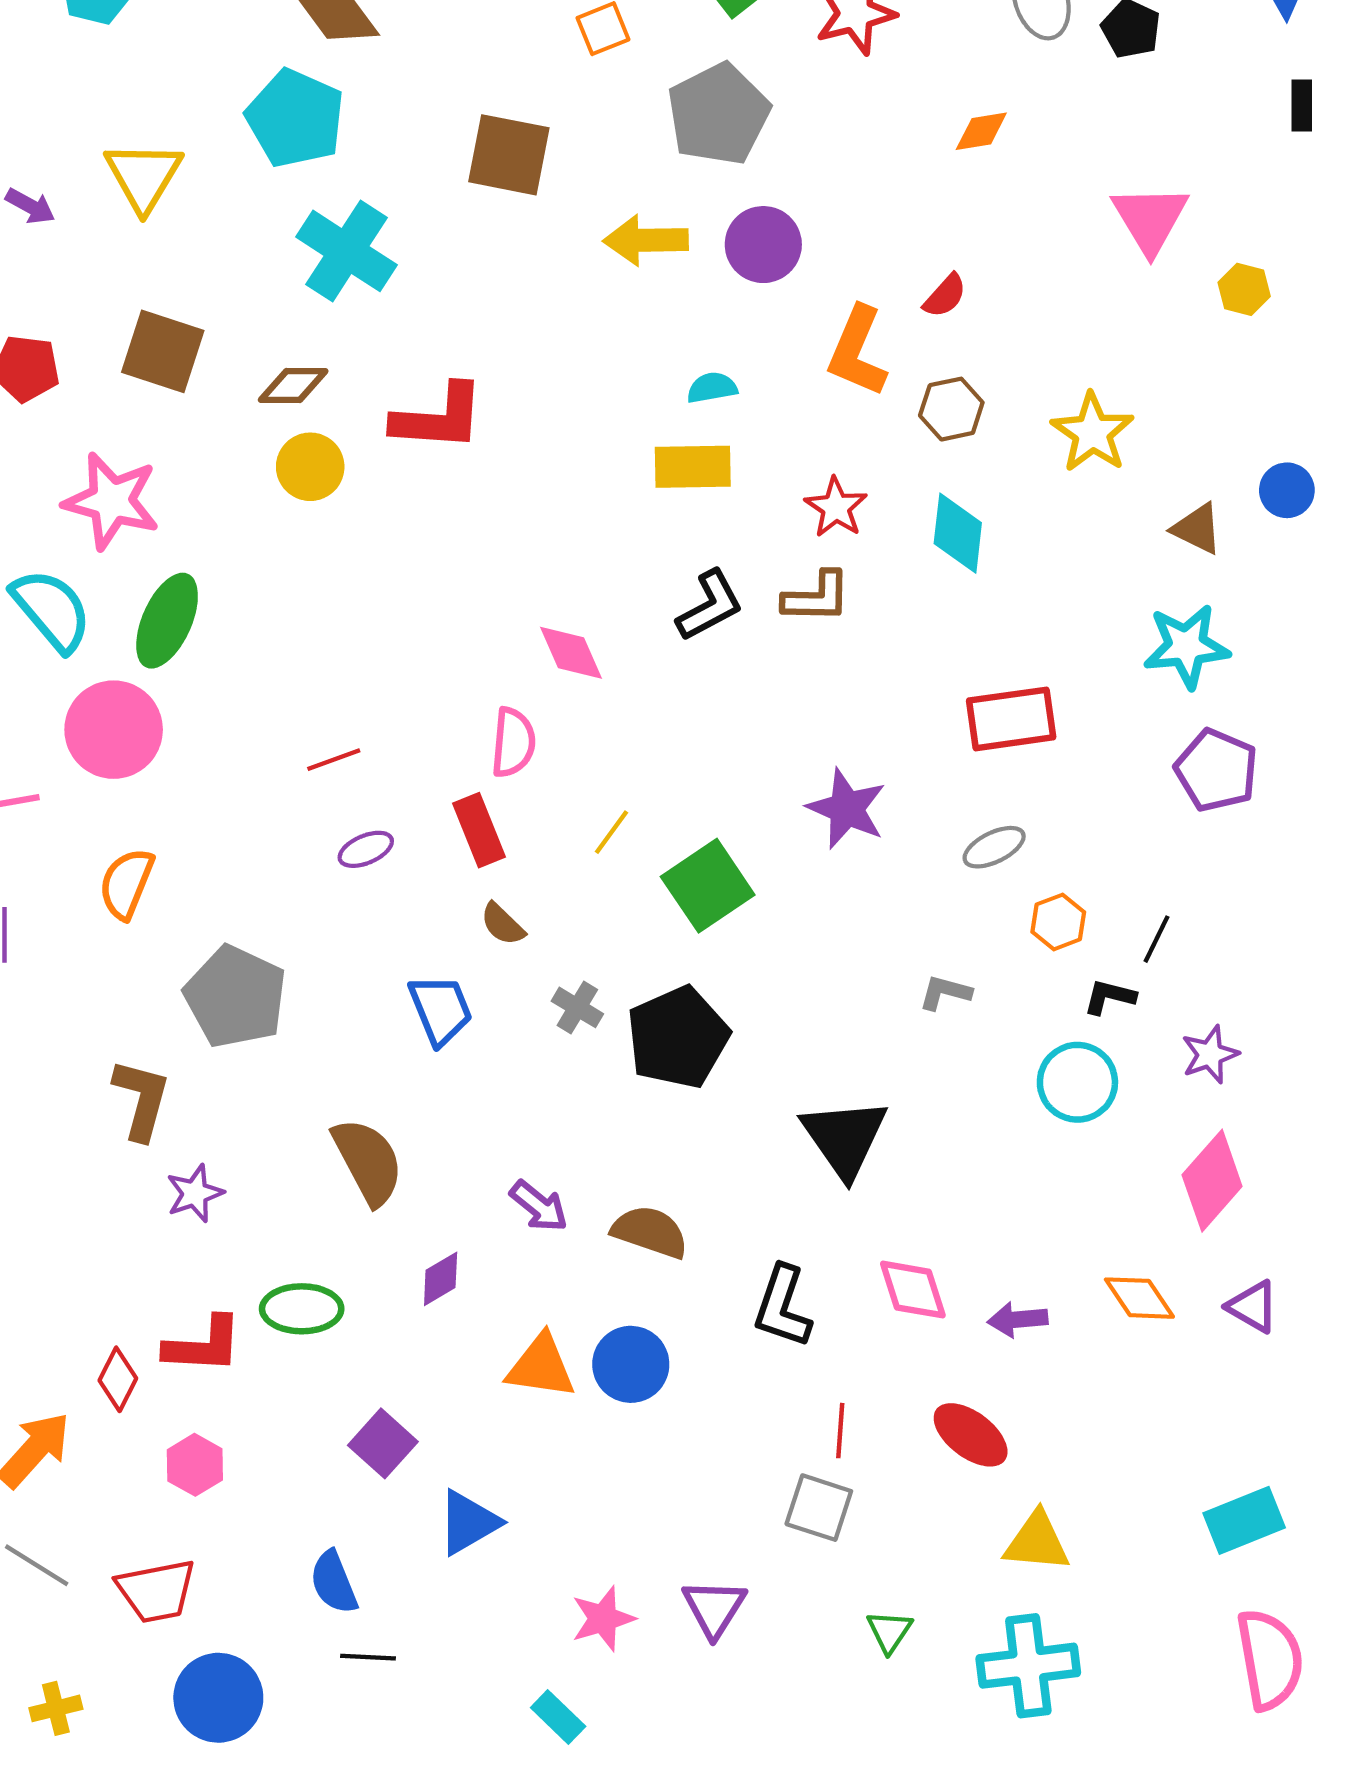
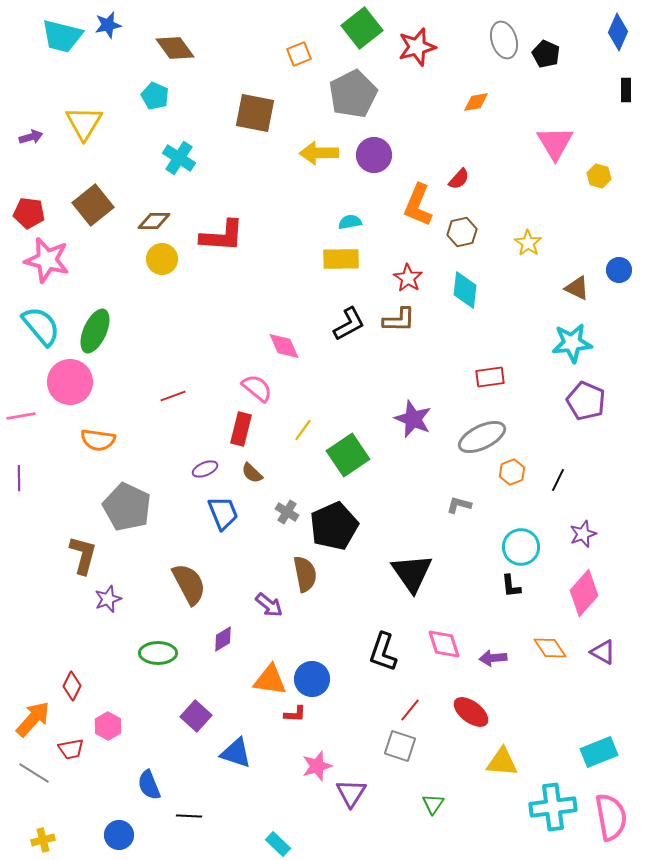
cyan pentagon: (295, 118) -> (155, 96), size x0.6
purple arrow: (30, 206) -> (31, 137), turned -45
cyan cross: (347, 251) -> (179, 158), size x0.7
brown square: (163, 351) -> (93, 205), turned 33
yellow star: (1092, 433) -> (528, 243), size x0.7
pink star: (111, 501) -> (47, 260), moved
red rectangle: (1011, 719) -> (490, 377), size x0.7
pink semicircle: (513, 742) -> (257, 388), turned -56
red rectangle: (479, 830) -> (241, 429), turned 36
gray ellipse: (994, 847) -> (482, 437), size x1.6
purple ellipse: (366, 849) -> (205, 469), moved
orange semicircle: (126, 884) -> (98, 440), moved, turned -104
black L-shape: (1109, 997) -> (511, 586), moved, turned -110
brown semicircle: (650, 1232) -> (305, 574), moved, turned 60
red L-shape: (203, 1345) -> (295, 714), moved, size x0.6
red line: (840, 1431) -> (410, 710), turned 35
blue triangle: (468, 1522) -> (236, 753), turned 48
blue semicircle: (334, 1582) -> (149, 785), moved
red trapezoid: (156, 1591) -> (71, 749), moved, size x0.7
pink star: (603, 1619) -> (317, 766), moved
cyan cross: (1028, 1666) -> (553, 807), moved
blue circle: (218, 1698) -> (119, 835), size x0.7

